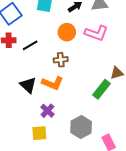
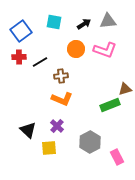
brown cross: (61, 60) -> (61, 76), moved
black triangle: (28, 85) -> (28, 130), moved
green rectangle: (101, 89) -> (110, 105), turned 30

